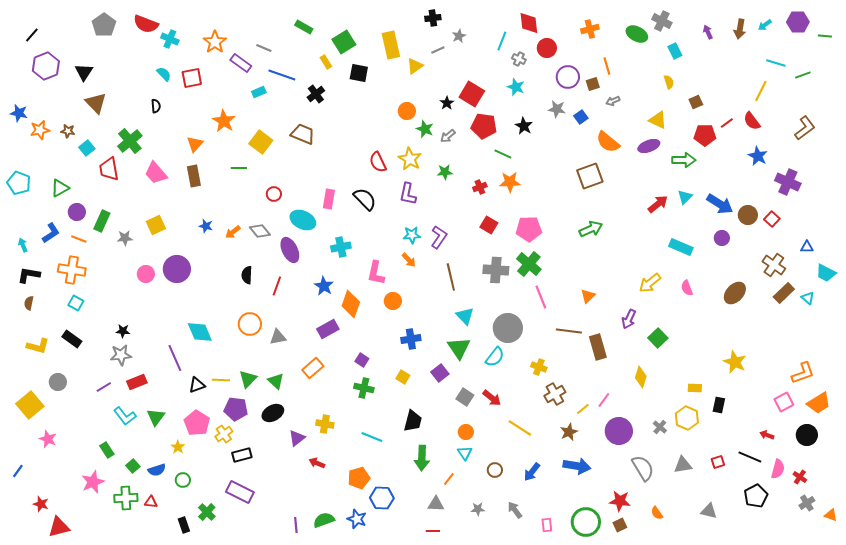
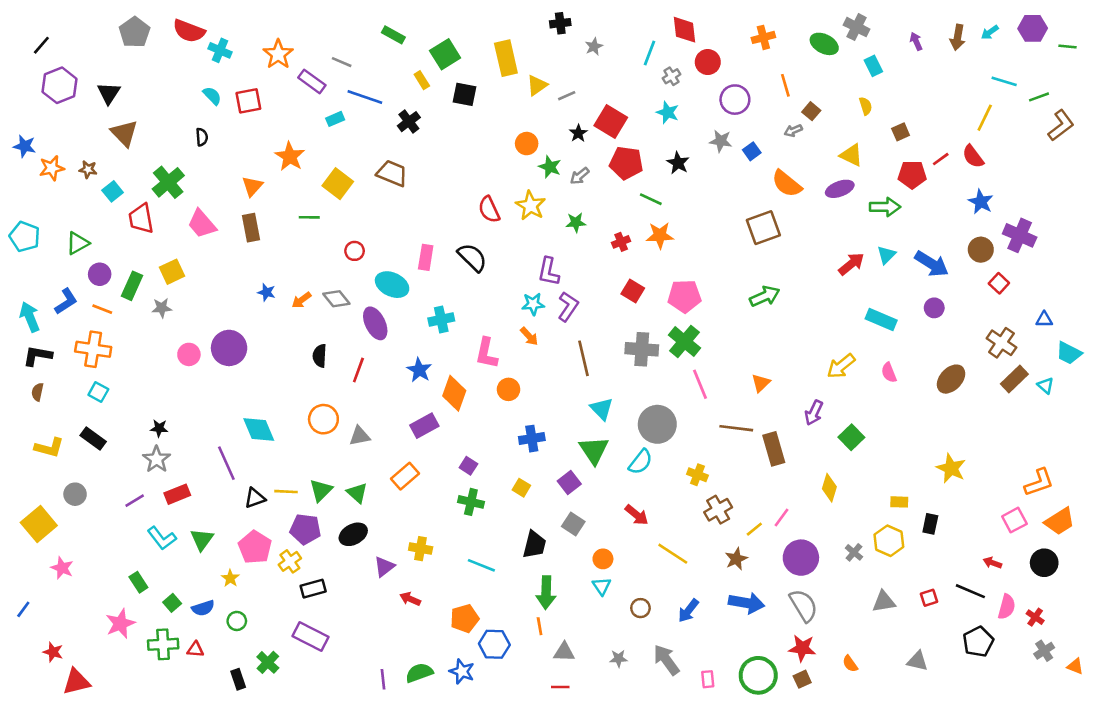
gray line: (438, 50) -> (567, 96), moved
gray cross: (519, 59) -> (672, 76), turned 32
brown square: (593, 84) -> (811, 111), moved, turned -32
brown L-shape: (805, 128) -> (1061, 125), moved
purple L-shape: (408, 194) -> (549, 272), moved
brown circle: (748, 215) -> (981, 250), moved
yellow square: (156, 225) -> (172, 272), moved
cyan arrow: (23, 245) -> (30, 317), size x1.6
gray star: (121, 355) -> (157, 459), turned -30
gray square: (465, 397) -> (573, 524), moved
gray semicircle: (643, 468) -> (804, 605), moved
orange line: (449, 479) -> (540, 626), moved, turned -48
gray arrow: (515, 510) -> (666, 660), size x1.4

